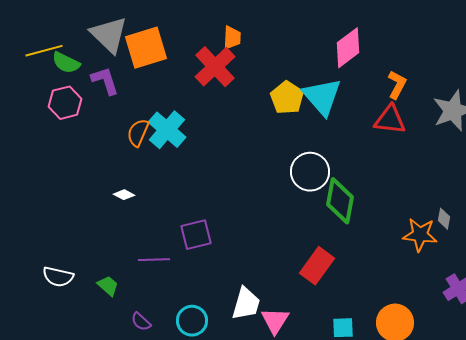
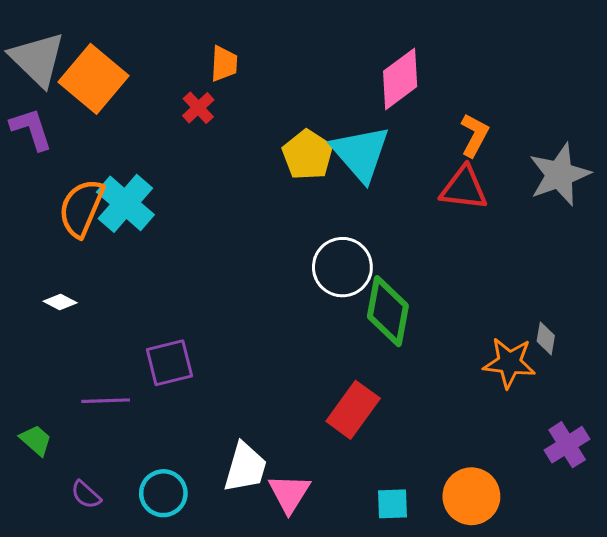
orange square: (146, 48) -> (94, 79), turned -33
red cross: (215, 67) -> (198, 108), size x0.5
orange semicircle: (138, 133) -> (81, 208), size x1.4

